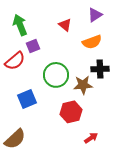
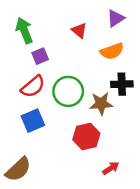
red semicircle: (15, 61) -> (33, 87), moved

